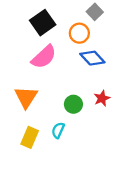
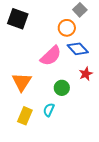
black square: (43, 23) -> (18, 19), moved, turned -35
pink semicircle: (44, 57) -> (51, 56), moved
red star: (102, 98) -> (86, 74), moved

